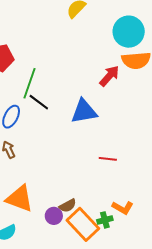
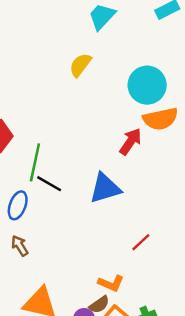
red line: (108, 159) -> (141, 242), turned -42
orange L-shape: (123, 208) -> (111, 283), moved

